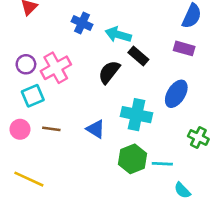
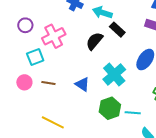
purple circle: (26, 64) -> (25, 25), moved
cyan cross: (136, 115) -> (114, 74), turned 35
yellow line: (29, 179) -> (53, 122), moved

